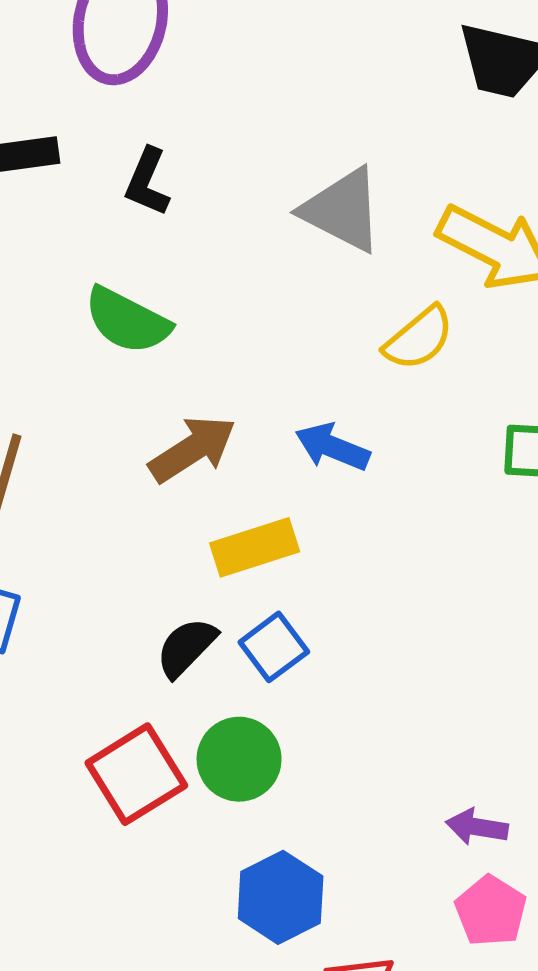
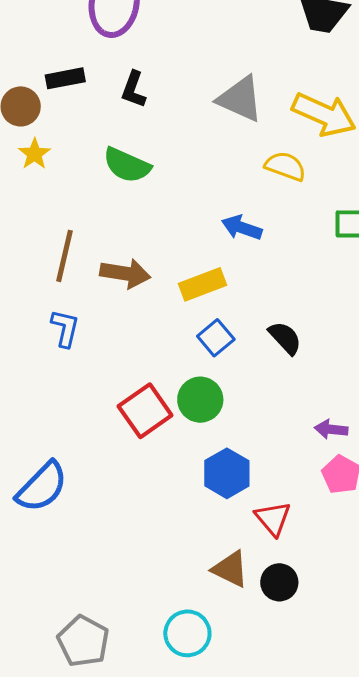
yellow semicircle: (419, 338) -> (285, 166), turned -117
brown arrow: (193, 449) -> (125, 273), moved, turned 45
black semicircle: (186, 647) -> (285, 338), moved, turned 96

